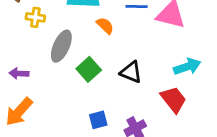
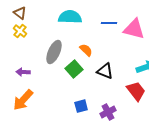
yellow cross: (35, 17) -> (20, 31), moved, turned 32
orange semicircle: (105, 26) -> (86, 50), moved

